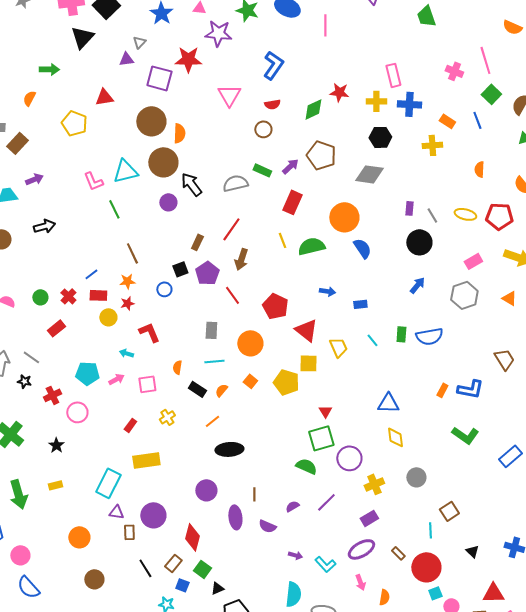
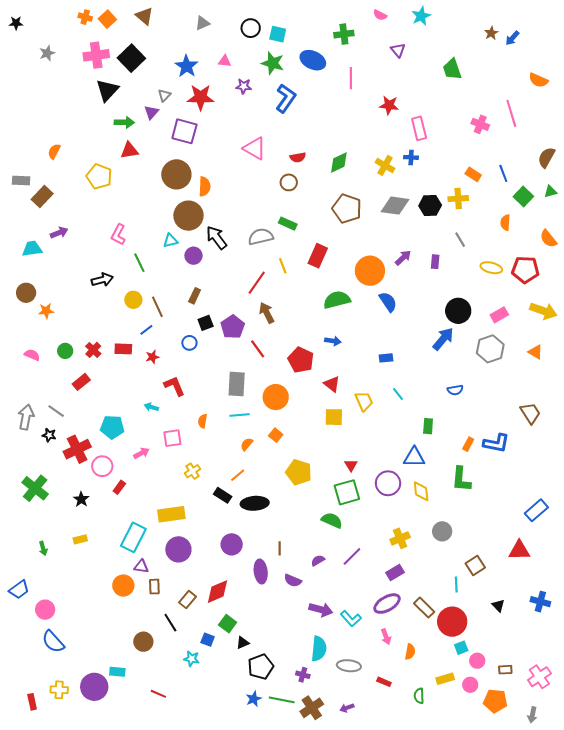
purple star: (218, 33) -> (244, 86), size x0.6
purple triangle: (126, 59) -> (151, 112), turned -42
red star: (188, 59) -> (201, 97), moved
blue L-shape: (273, 65) -> (286, 98), moved
green arrow: (49, 69) -> (124, 122), moved
red star: (339, 92) -> (389, 105), moved
green square: (491, 94) -> (523, 197), moved
pink triangle: (229, 95) -> (255, 148), turned -30
yellow cross: (376, 101) -> (385, 165), moved, turned 30
blue cross: (409, 104) -> (411, 157), moved, size x0.6
black hexagon: (380, 137) -> (430, 206), moved
purple arrow: (290, 166) -> (403, 258), moved
cyan triangle: (125, 171) -> (170, 241), moved, size x0.6
gray diamond: (369, 174) -> (395, 206), moved
pink L-shape: (93, 181) -> (118, 235), turned 50
gray line: (432, 215) -> (460, 240), moved
black arrow: (44, 226) -> (102, 280), moved
yellow line: (282, 240) -> (283, 266), moved
brown rectangle: (197, 242) -> (195, 296), moved
black circle: (419, 242) -> (458, 311), moved
brown arrow: (241, 259) -> (267, 313), turned 135
blue line: (91, 274) -> (146, 330), moved
orange star: (127, 281) -> (46, 311), moved
blue arrow: (417, 285) -> (443, 339), size x1.4
blue arrow: (327, 291) -> (333, 341), moved
yellow circle: (108, 317) -> (133, 300), moved
gray rectangle: (211, 330) -> (237, 384), size x1.4
red triangle: (306, 330) -> (332, 384), size x0.7
green rectangle: (401, 334) -> (428, 426), moved
blue semicircle: (429, 336) -> (455, 390), size x0.6
pink arrow: (116, 379) -> (141, 453), moved
yellow pentagon: (286, 382) -> (299, 472), moved
black rectangle: (197, 389) -> (223, 495), moved
red cross: (52, 395) -> (77, 449), size x1.5
red rectangle: (130, 425) -> (119, 487), moved
green L-shape: (465, 435) -> (461, 479), moved, turned 60
purple circle: (349, 458) -> (388, 483), moved
green arrow: (18, 494) -> (43, 548), size x0.5
purple circle: (153, 515) -> (178, 549), moved
orange circle: (79, 537) -> (123, 586), moved
red diamond: (192, 537) -> (218, 592), turned 52
brown rectangle: (398, 553) -> (424, 608), size x1.5
purple arrow: (295, 555) -> (321, 610), size x1.6
brown rectangle: (173, 563) -> (187, 600), moved
brown circle: (94, 579) -> (143, 642), moved
red triangle: (493, 593) -> (519, 550), moved

